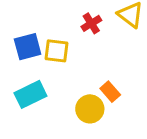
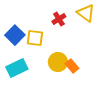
blue square: (28, 47) -> (15, 35), turned -30
yellow circle: (90, 109) -> (58, 62), moved

